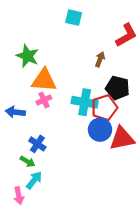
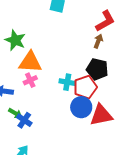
brown arrow: (100, 59) -> (98, 41), moved
cyan cross: (85, 102) -> (67, 82), size x0.7
green arrow: (27, 162) -> (15, 113), moved

